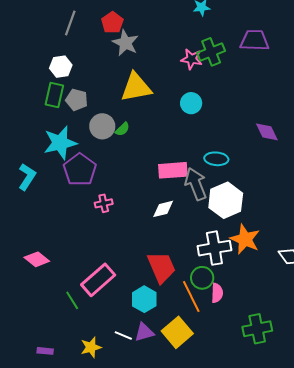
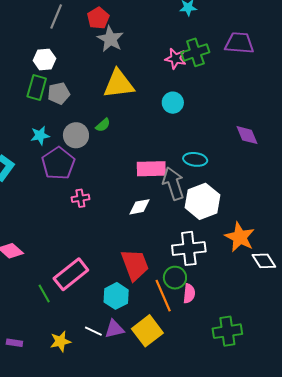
gray pentagon: (77, 100) -> (59, 93), turned -30
gray circle: (102, 126) -> (76, 135), moved
cyan star: (60, 143) -> (40, 136), size x0.6
orange star: (245, 239) -> (240, 237), moved

